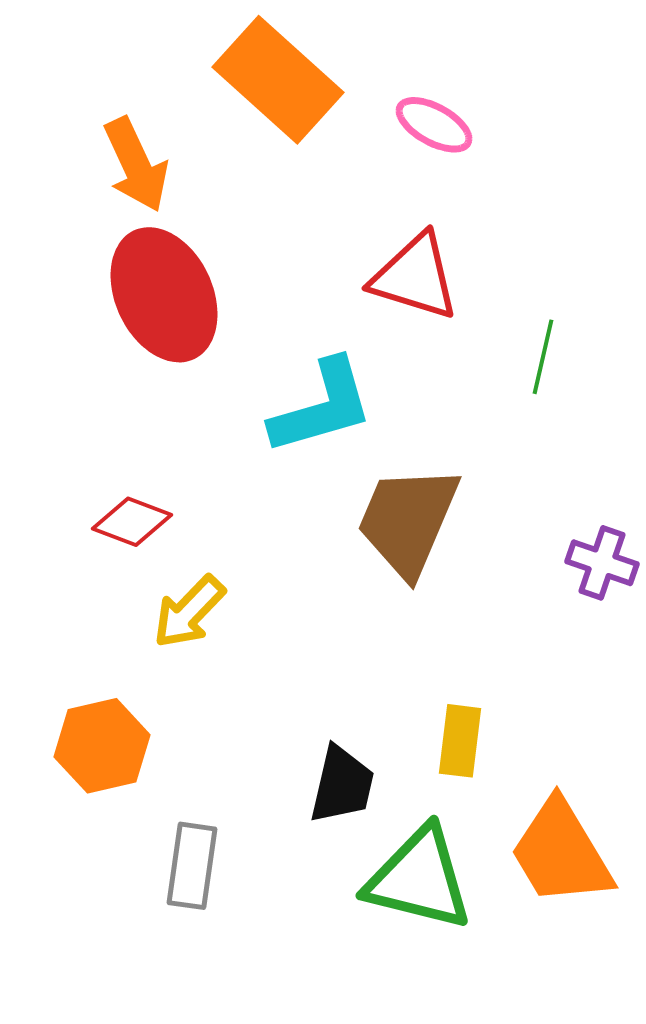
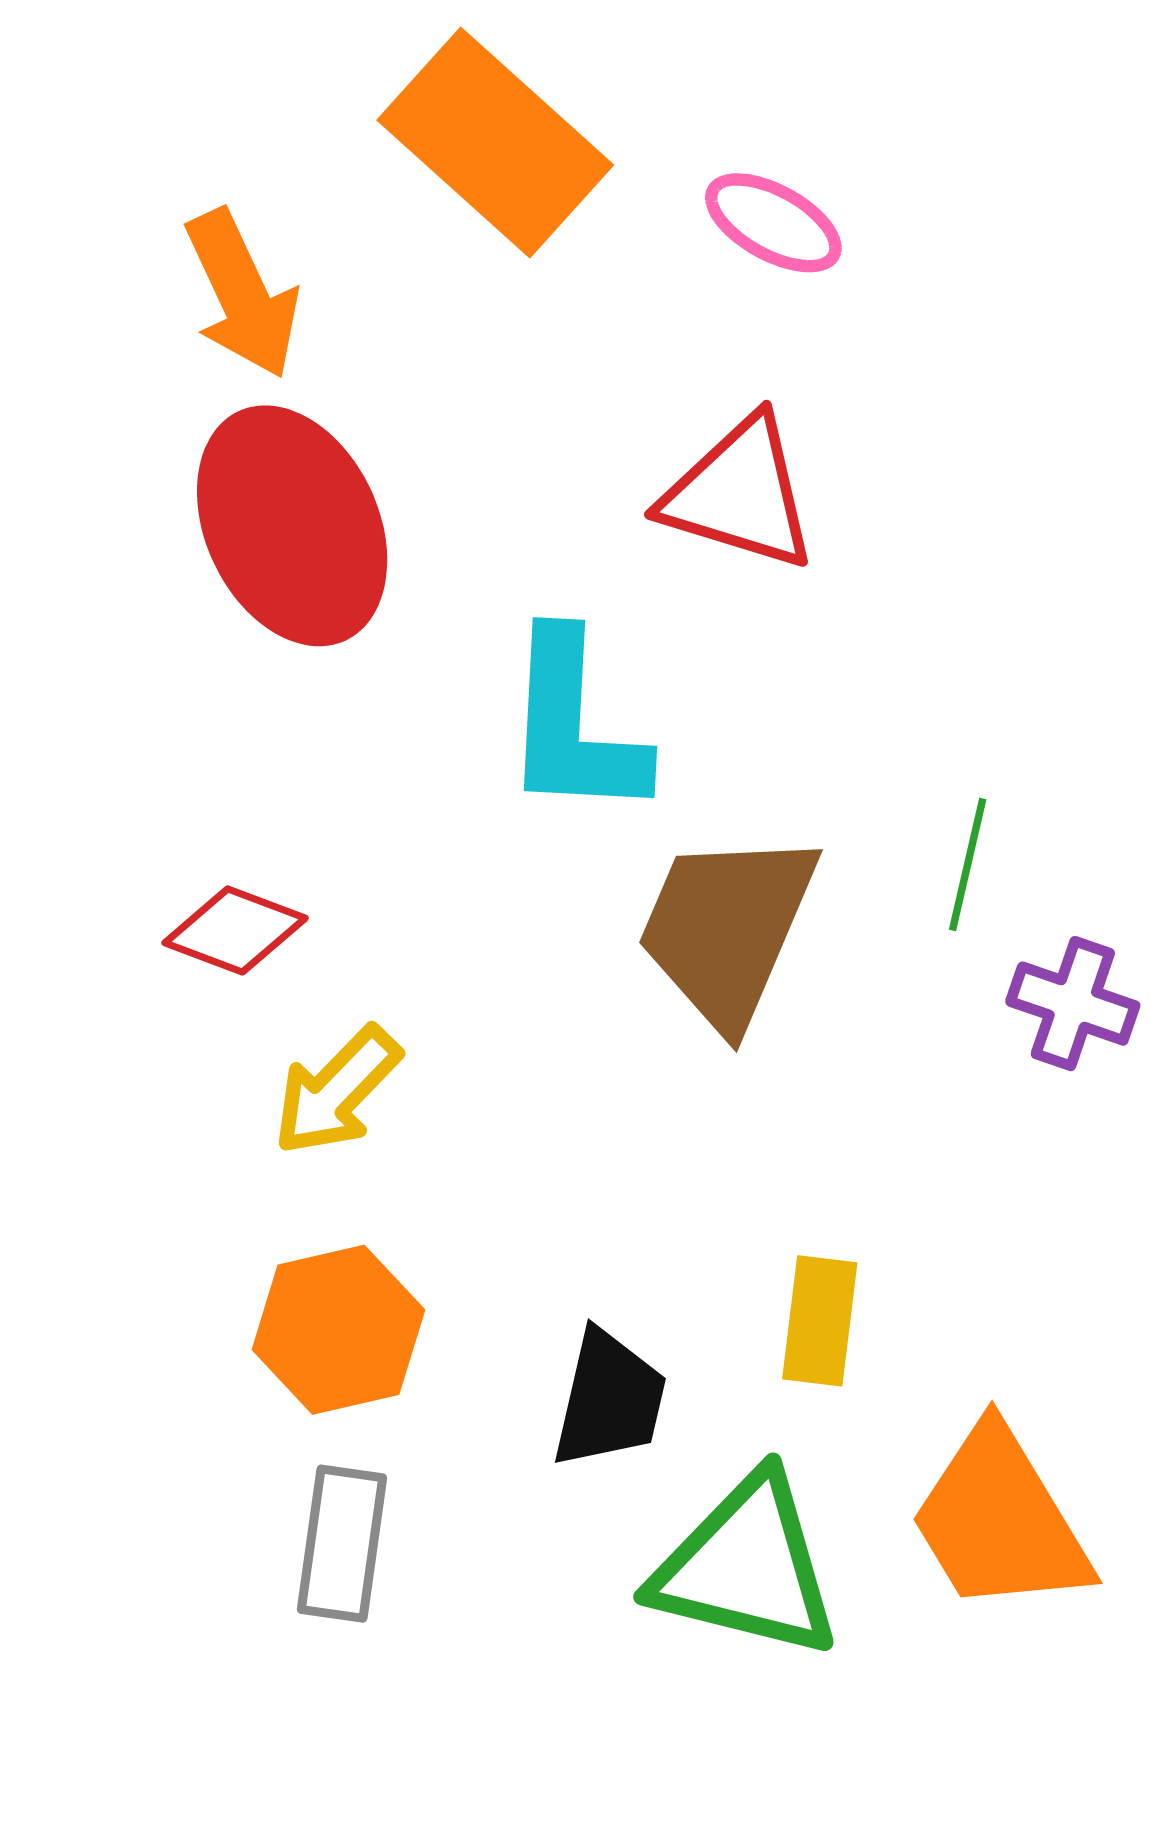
green line: (543, 357) -> (968, 865), moved
cyan L-shape: (322, 407) -> (574, 725), turned 109
orange hexagon: (102, 746) -> (338, 1330), moved

